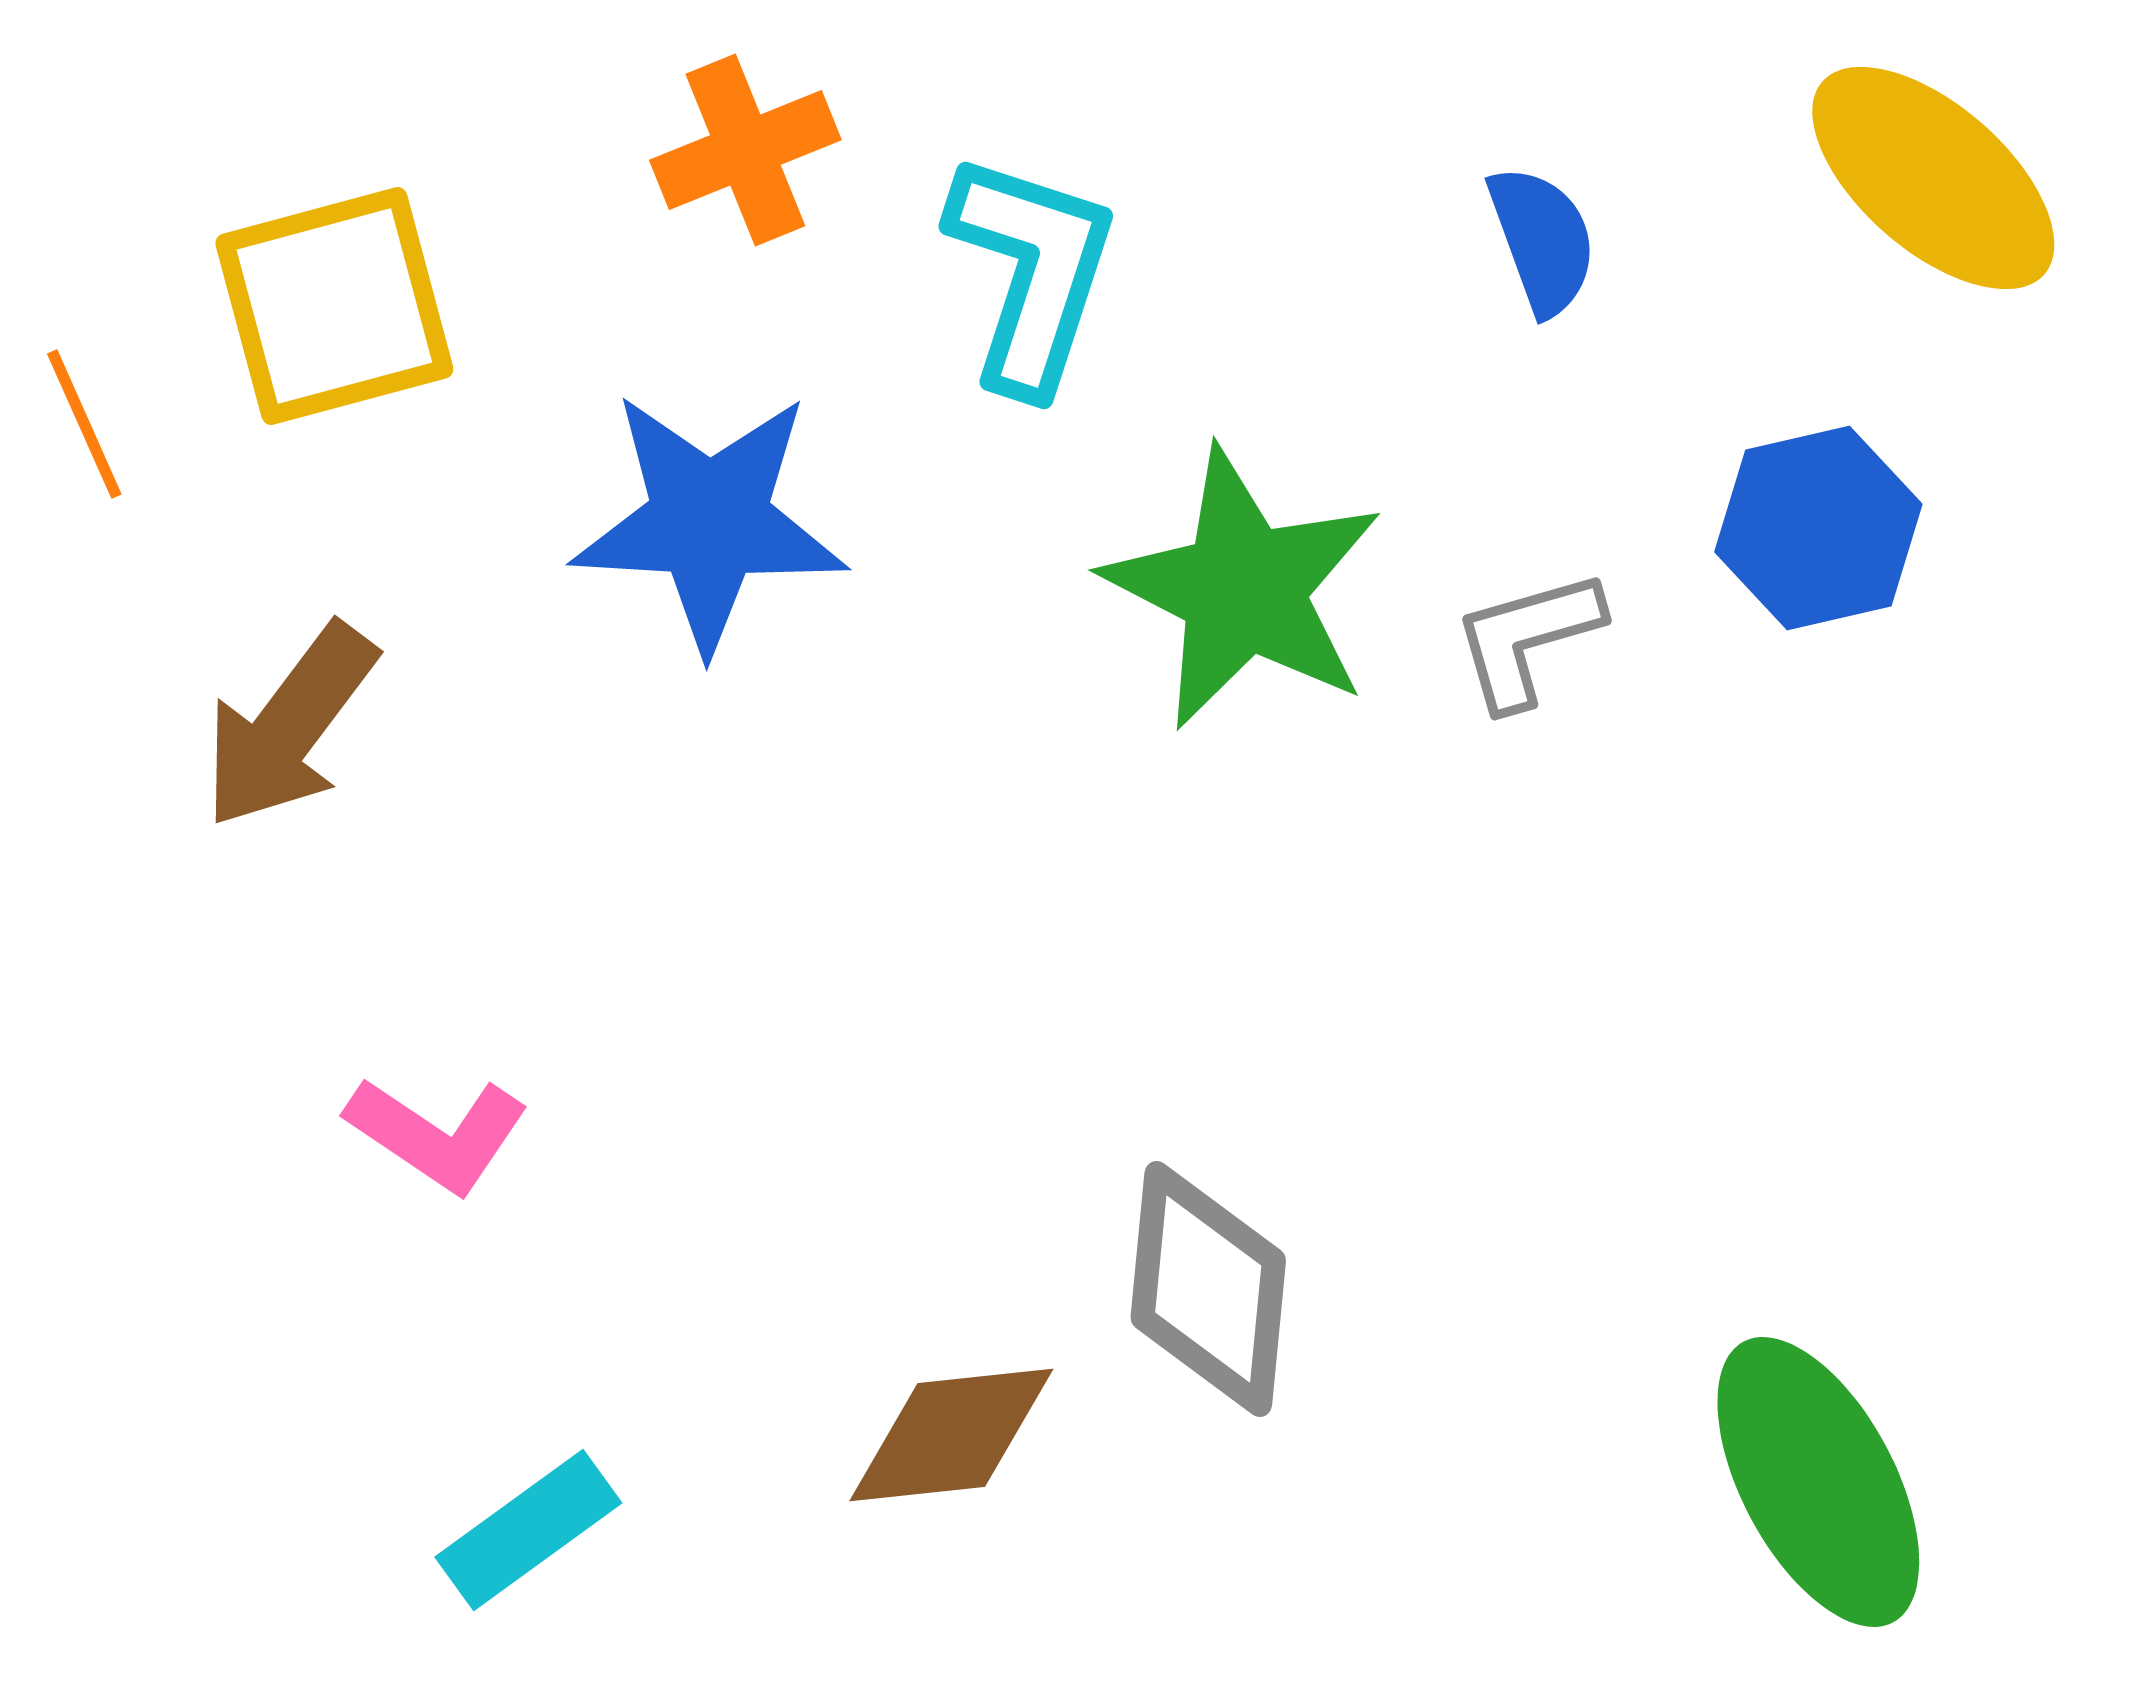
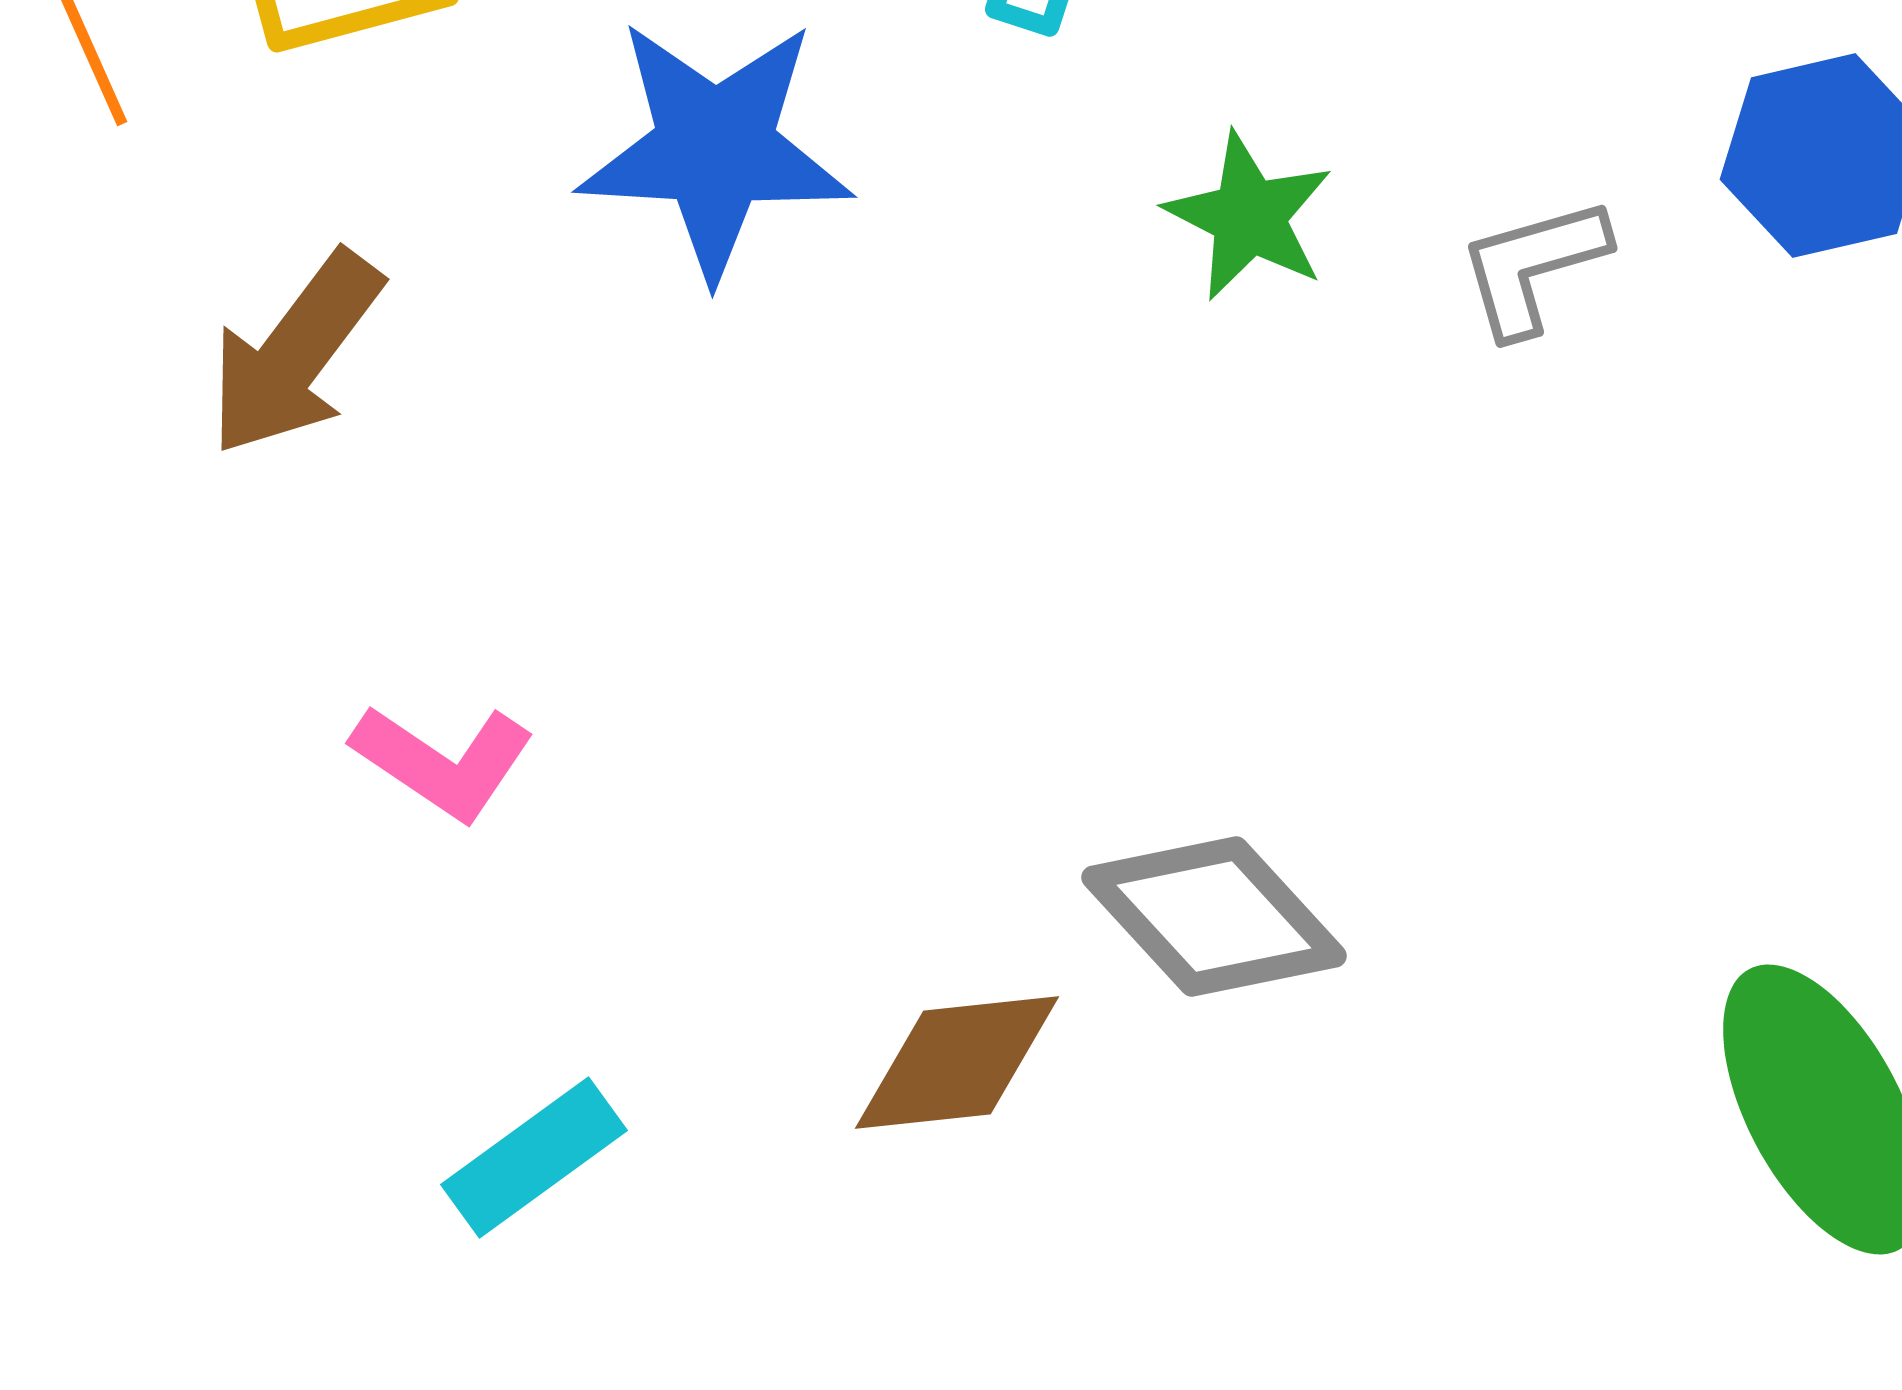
green star: (1243, 589) -> (1249, 217), size x0.6
gray diamond: (1208, 1289) -> (1214, 917), turned -48

